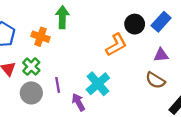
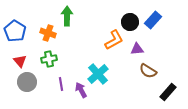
purple triangle: (161, 55) -> (137, 49), moved
green cross: (31, 67) -> (49, 59), moved, turned 35
purple line: (58, 85) -> (61, 84), moved
gray circle: (31, 93) -> (27, 82), moved

